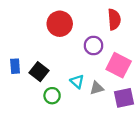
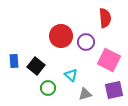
red circle: (60, 24) -> (61, 36), moved
gray triangle: (97, 88) -> (85, 94), moved

